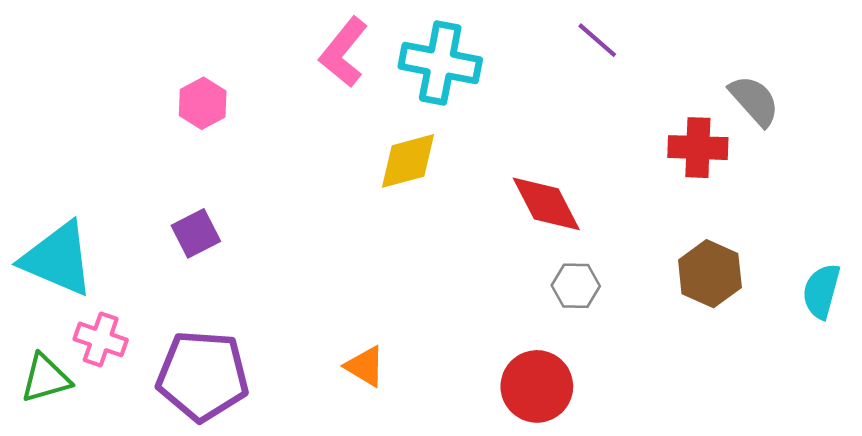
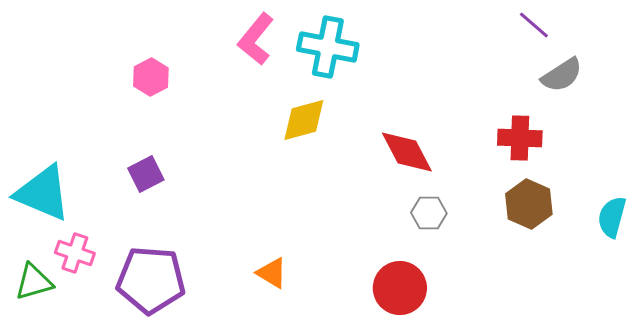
purple line: (597, 40) -> (534, 25), moved
gray semicircle: (754, 101) -> (562, 75), turned 99
red cross: (698, 148) -> (520, 138), moved

